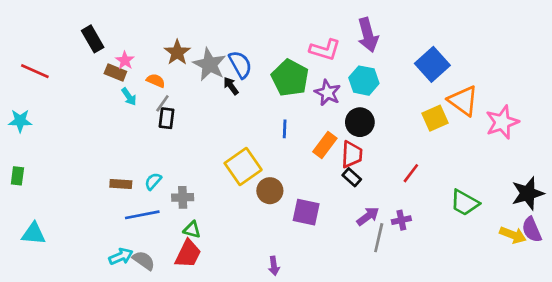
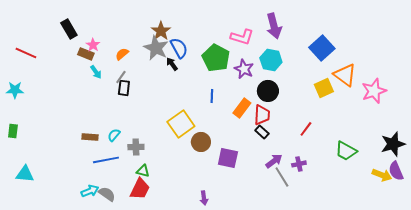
brown star: (177, 52) -> (161, 31), moved
orange semicircle: (156, 81) -> (122, 54), moved, turned -64
gray line: (379, 238) -> (282, 177), turned -45

